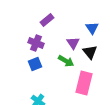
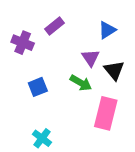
blue triangle: (92, 28) -> (107, 30), moved, turned 32
purple cross: (36, 43) -> (23, 43), moved

